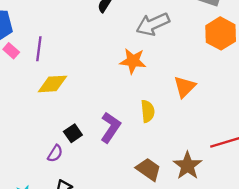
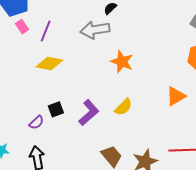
gray arrow: (153, 24) -> (95, 30), moved
orange triangle: (185, 87) -> (176, 96), moved
yellow semicircle: (148, 111) -> (123, 107), turned 36

